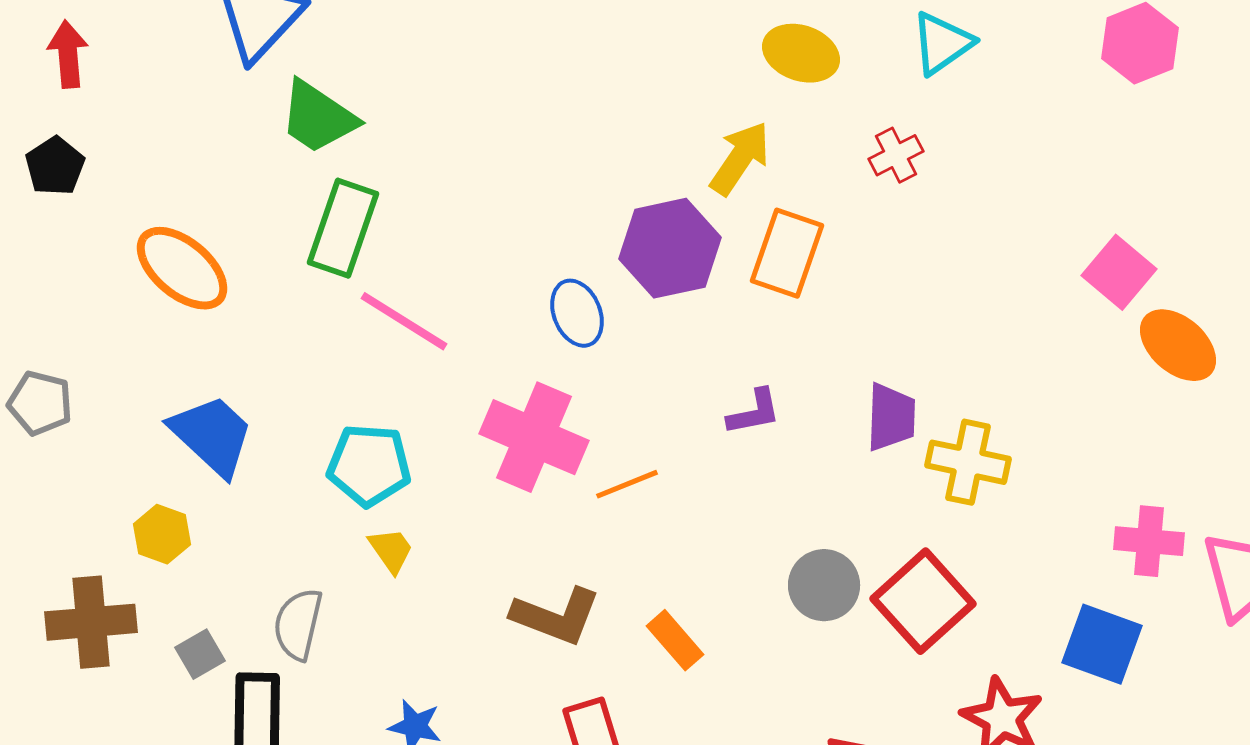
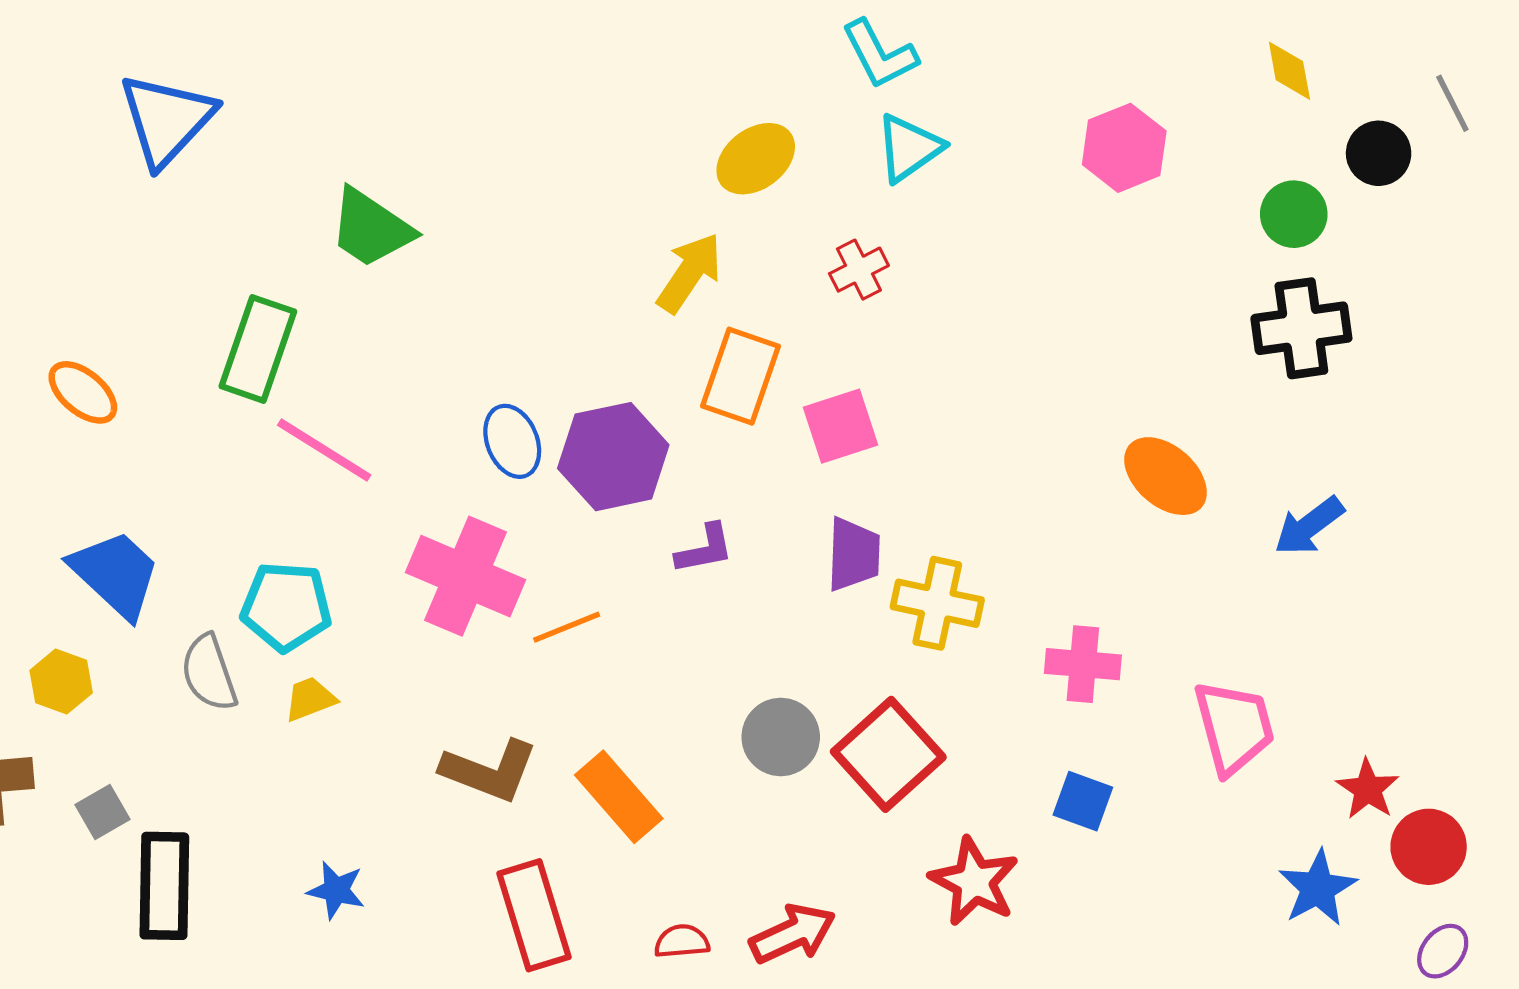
yellow ellipse: (801, 53) -> (756, 159), turned -56
green trapezoid: (318, 117) -> (371, 228), moved
purple hexagon: (670, 248) -> (613, 457), moved
orange ellipse: (182, 268) -> (83, 392), size x0.7
pink square: (1119, 272) -> (841, 426), moved, turned 32
pink cross: (1149, 541) -> (1083, 664), moved
yellow trapezoid: (391, 550) -> (310, 699), turned -76
gray semicircle: (298, 624) -> (209, 673), moved, turned -32
orange rectangle: (675, 640) -> (619, 797), size x1.4
blue square: (1102, 644) -> (1083, 801), size x0.7

